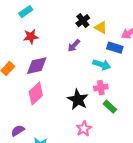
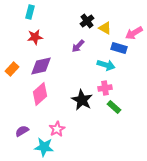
cyan rectangle: (26, 12) -> (30, 12), turned -40
pink star: (84, 129) -> (57, 129), moved

